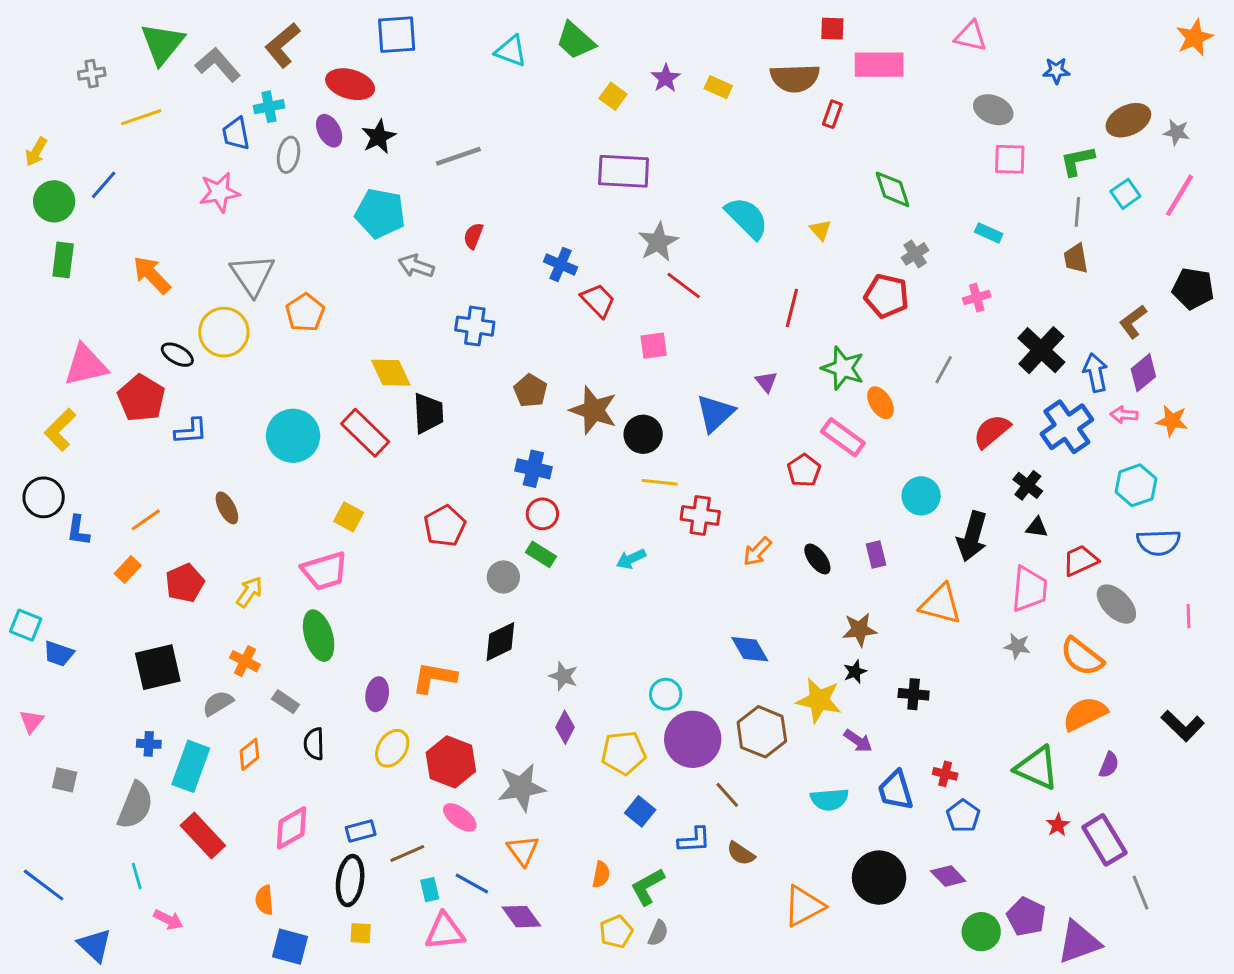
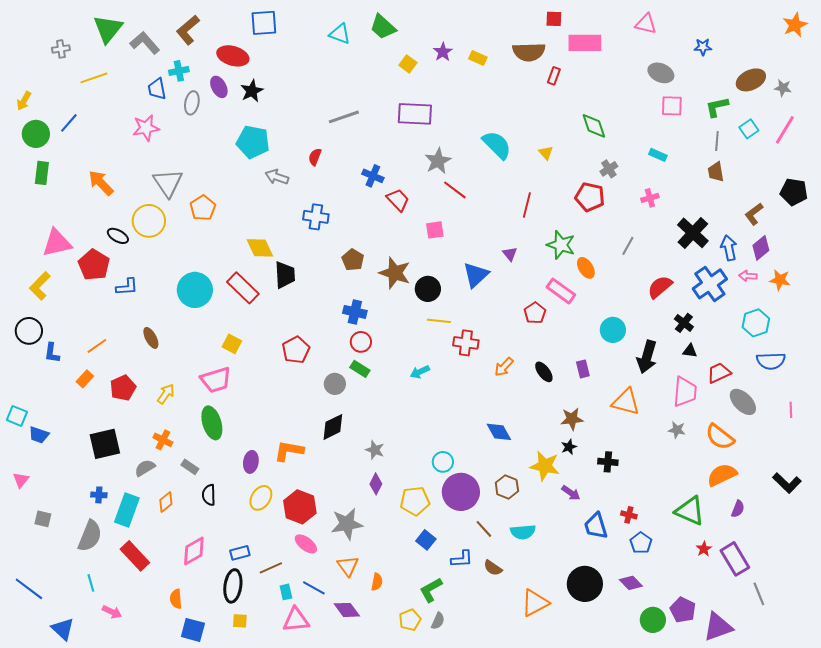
gray line: (458, 156) -> (344, 117), moved
brown hexagon: (762, 732) -> (507, 487), size x0.7
cyan semicircle: (829, 799) -> (523, 532), moved
orange semicircle: (601, 875) -> (377, 582), moved

